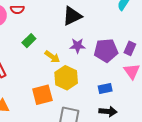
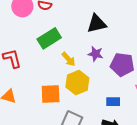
green rectangle: (29, 41) -> (49, 38), size x1.6

